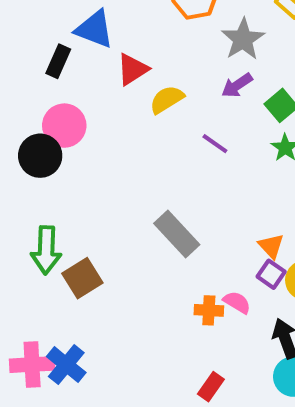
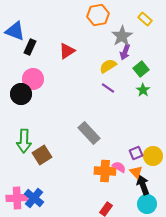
blue triangle: (94, 29) -> (15, 31), moved
purple arrow: (237, 85) -> (125, 52), moved, turned -35
yellow semicircle: (167, 99) -> (108, 66), moved
orange triangle: (271, 246) -> (136, 172), moved
purple square: (271, 274) -> (136, 153), turned 32
orange cross: (209, 310) -> (105, 171), size x1.5

